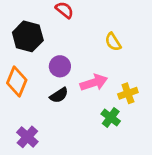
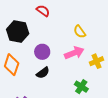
pink arrow: (94, 83) -> (74, 53), moved
yellow cross: (128, 93) -> (97, 61), moved

